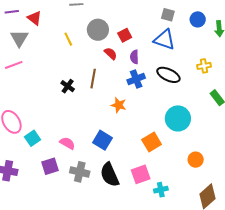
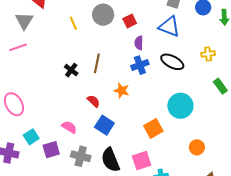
red semicircle: (111, 54) -> (94, 101), moved
cyan square: (33, 138) -> (31, 137), moved

